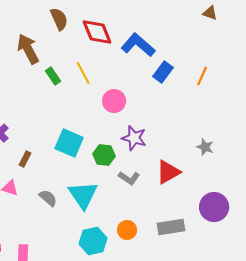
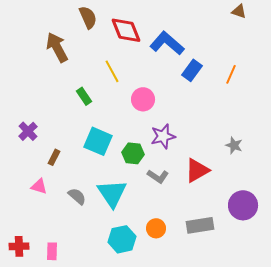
green rectangle: (53, 76) -> (84, 96), moved
purple star: (134, 138) -> (163, 136), turned -30

